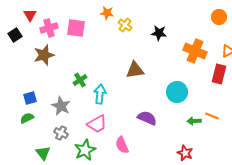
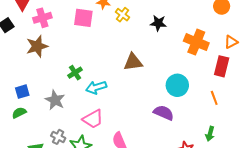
pink square: (76, 28) -> (83, 18), moved
cyan arrow: (100, 94) -> (96, 87), turned -114
orange line: (212, 116) -> (214, 98), moved, turned 48
purple semicircle: (147, 118) -> (164, 113), moved
green arrow: (194, 121) -> (210, 134), moved, turned -72
gray cross: (61, 133) -> (58, 137), moved

